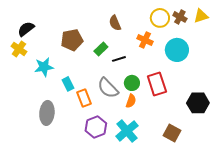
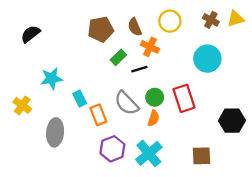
yellow circle: (160, 18) -> (170, 21), moved
brown pentagon: (72, 40) -> (101, 29), moved
orange cross: (145, 40) -> (150, 47), moved
yellow cross: (19, 49) -> (22, 105), moved
brown square: (172, 133) -> (202, 156), turned -30

